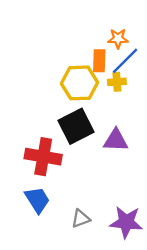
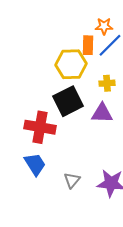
yellow cross: (117, 82) -> (107, 83), moved
gray triangle: (81, 219) -> (72, 180), turned -30

